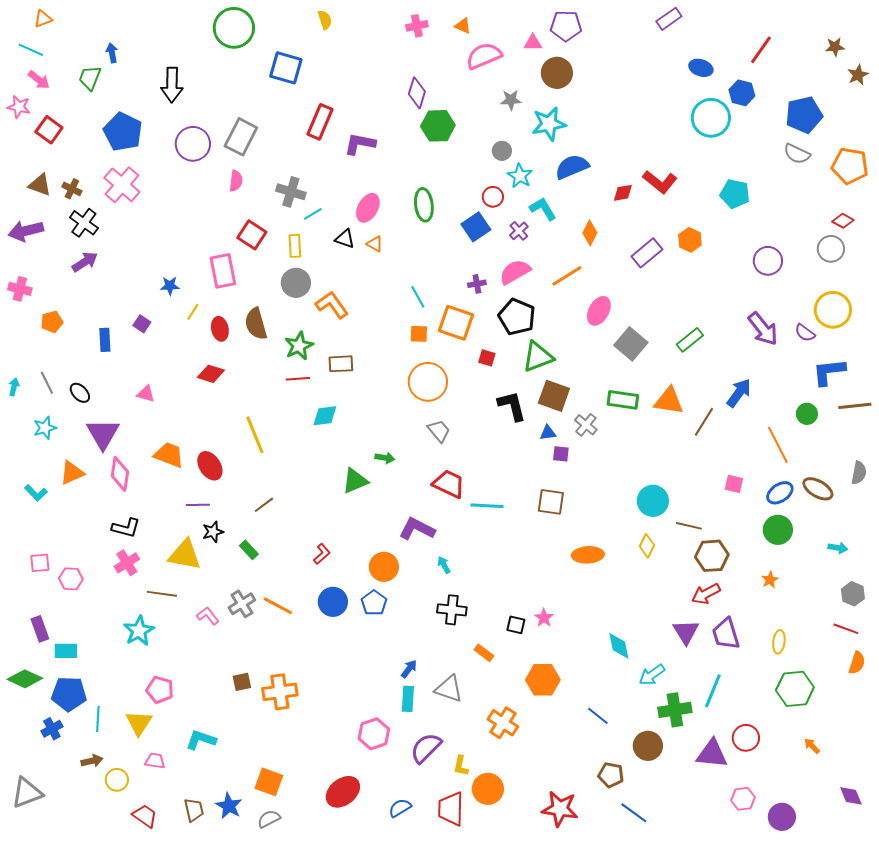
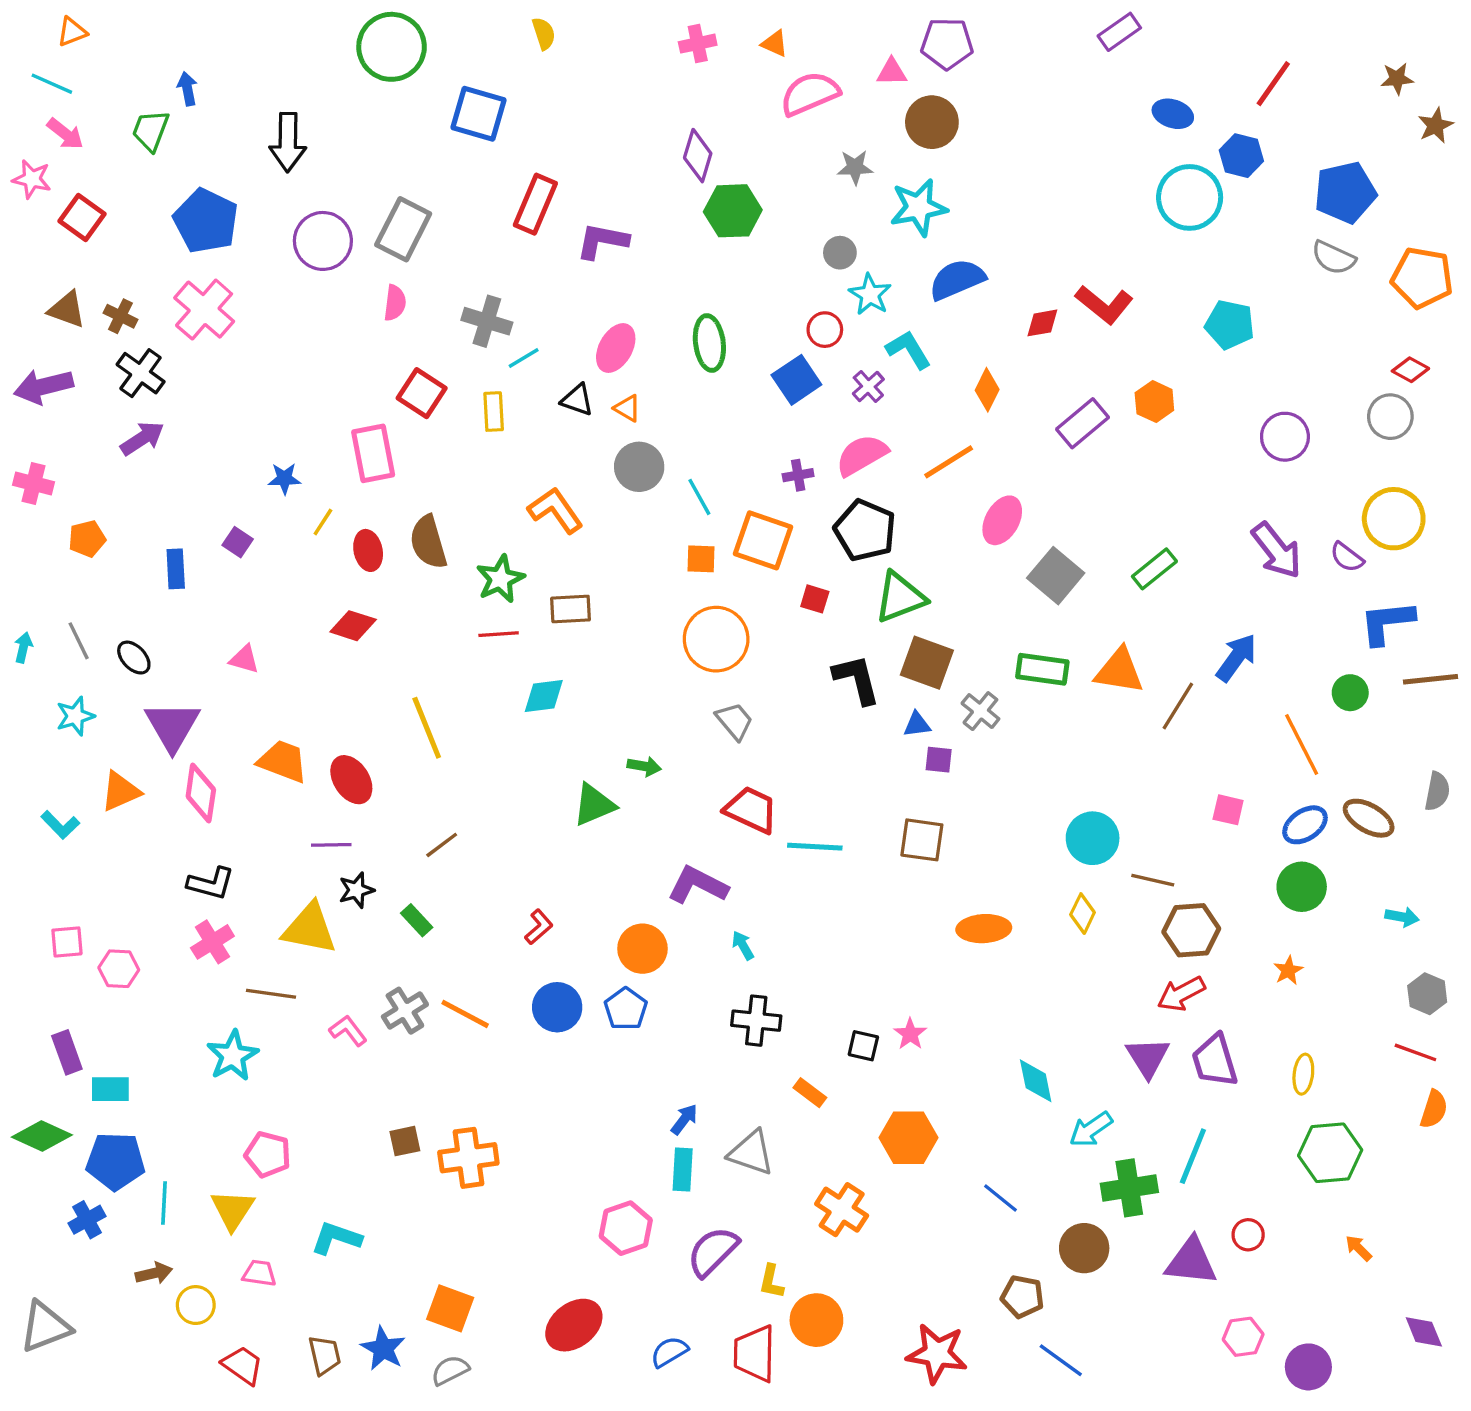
gray circle: (296, 283) -> (639, 467), moved
red circle: (746, 738) -> (1248, 1235), size x0.7

